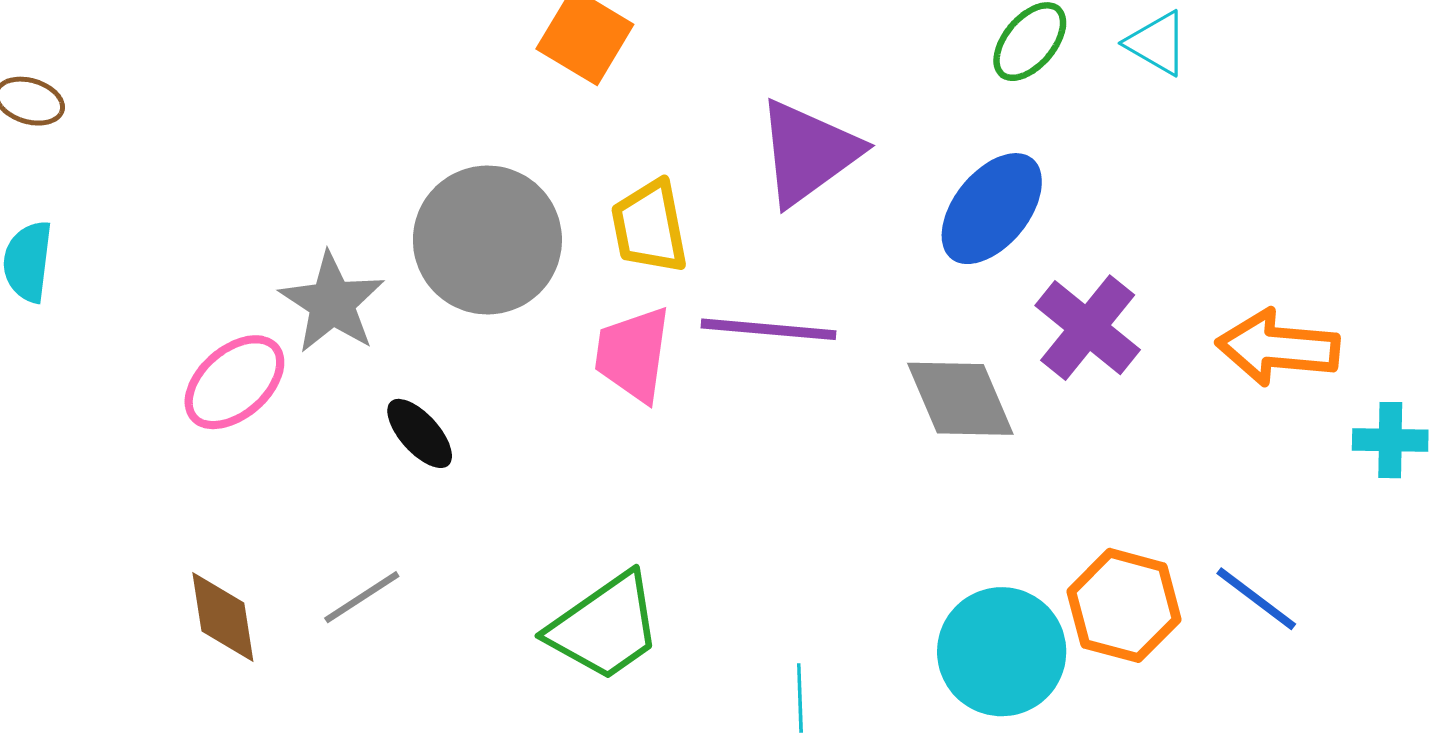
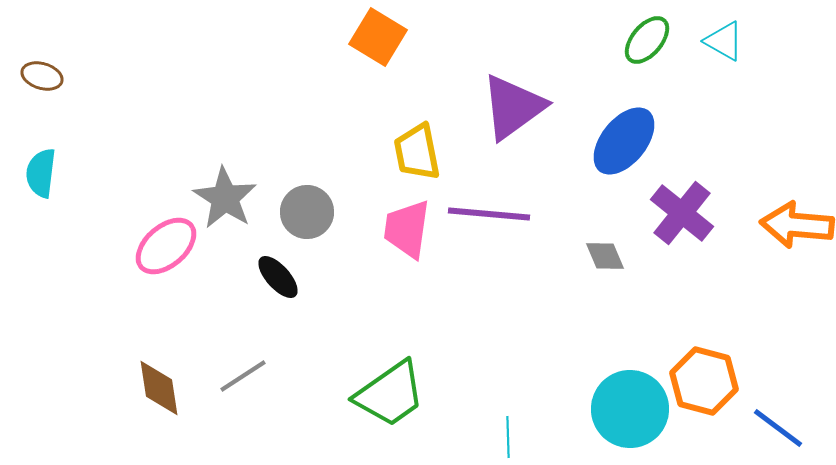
gray circle: (487, 240) -> (307, 212), moved, size x0.6
gray diamond: (960, 399) -> (605, 256), size x0.6
blue line: (1256, 599) -> (778, 428), moved

